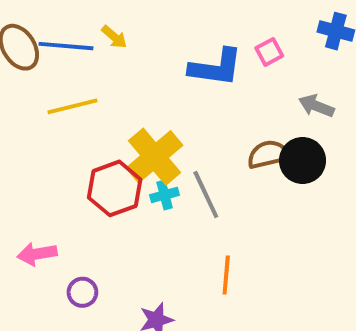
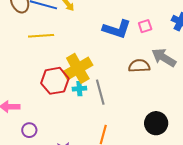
gray arrow: (316, 106) -> (164, 58), size x1.4
brown semicircle: (268, 154) -> (139, 66), moved
black circle: (303, 161) -> (156, 123), moved

